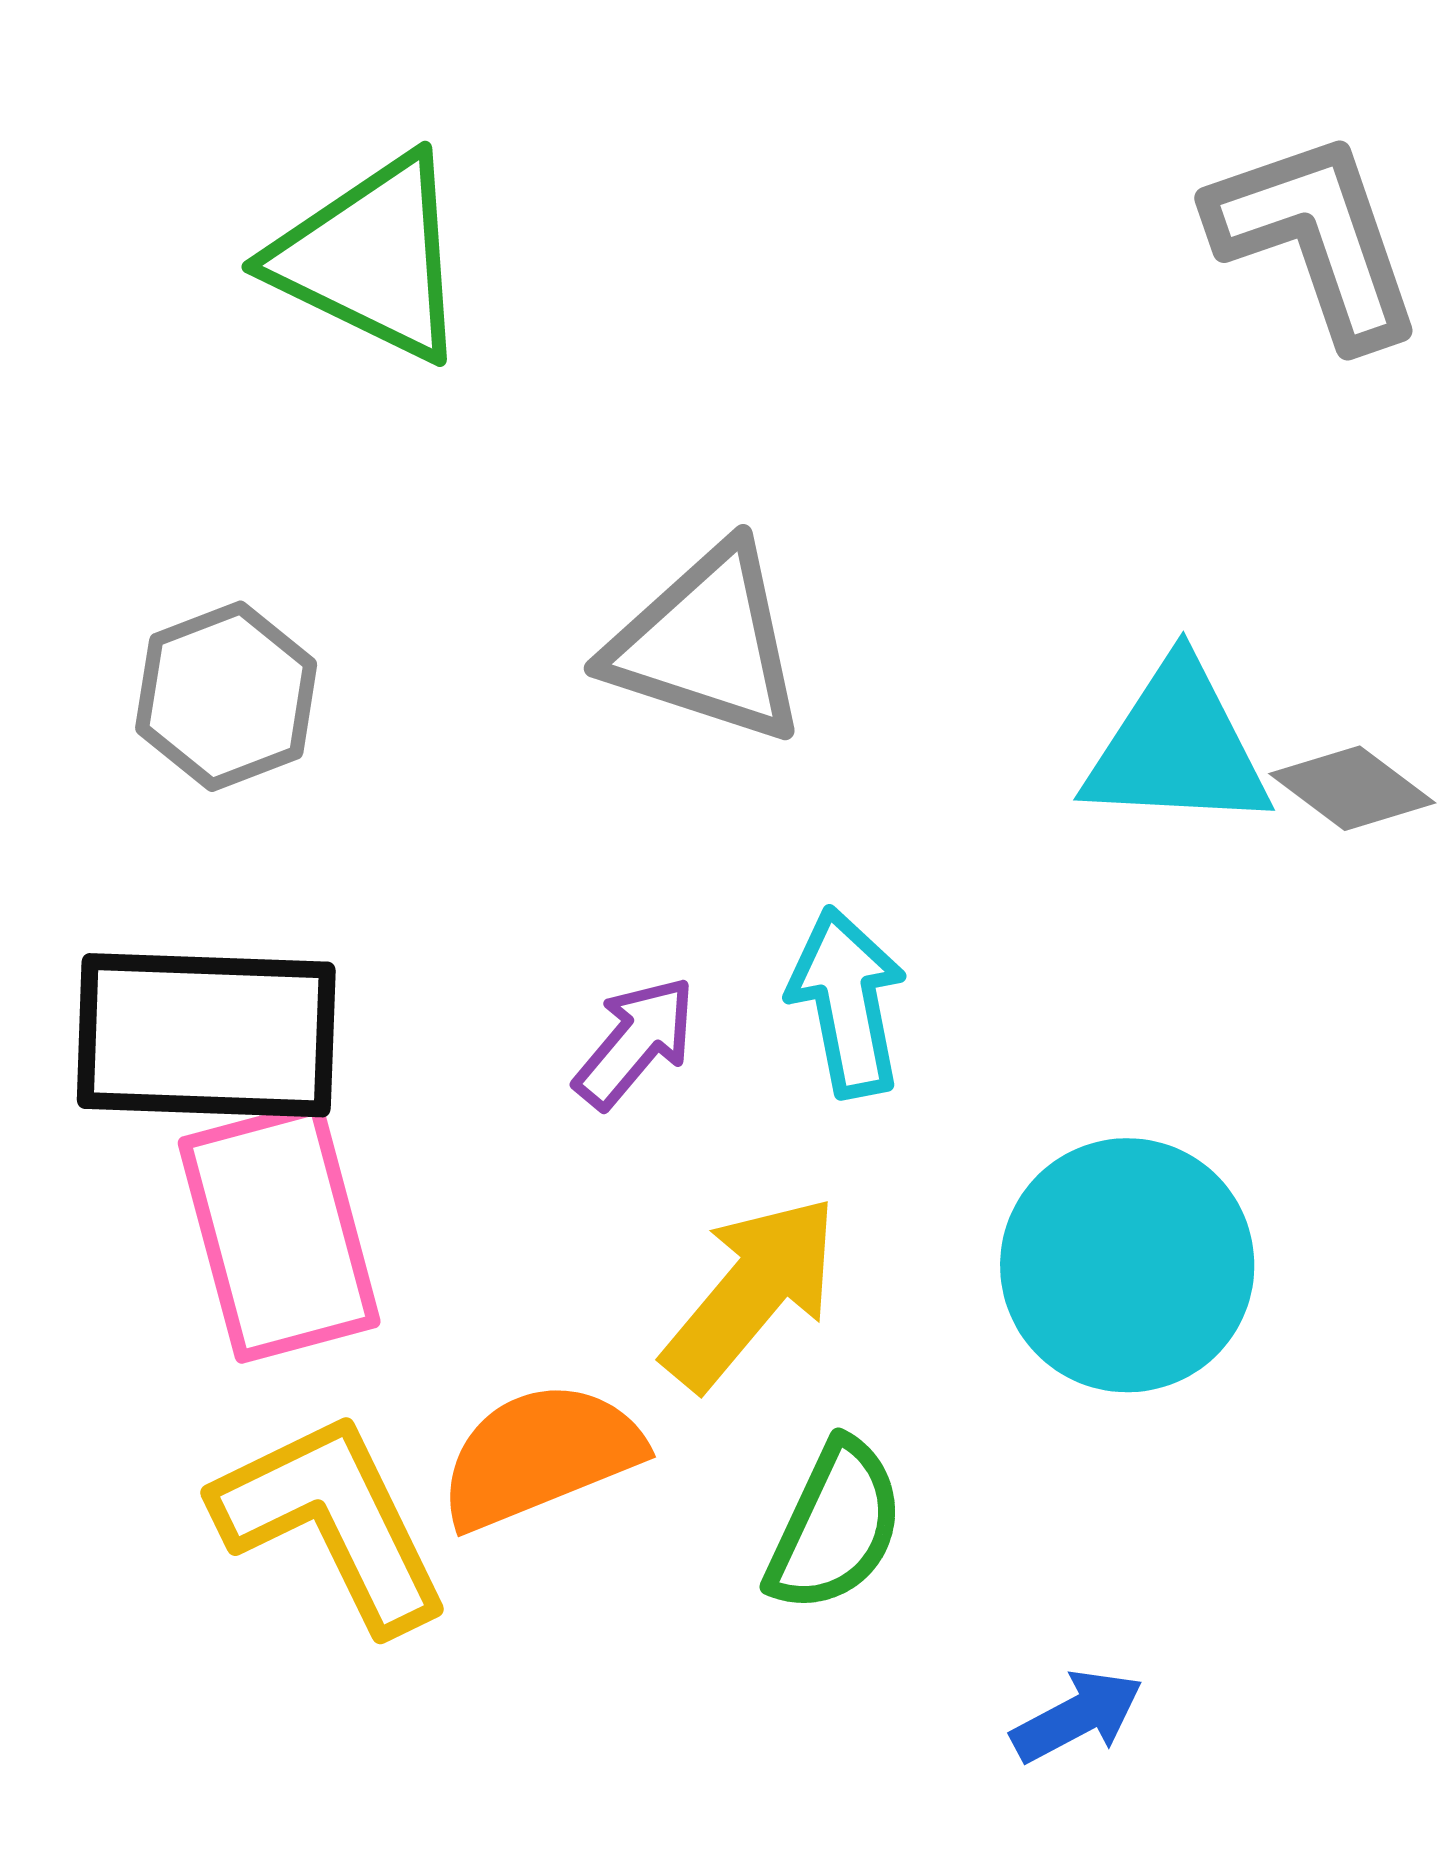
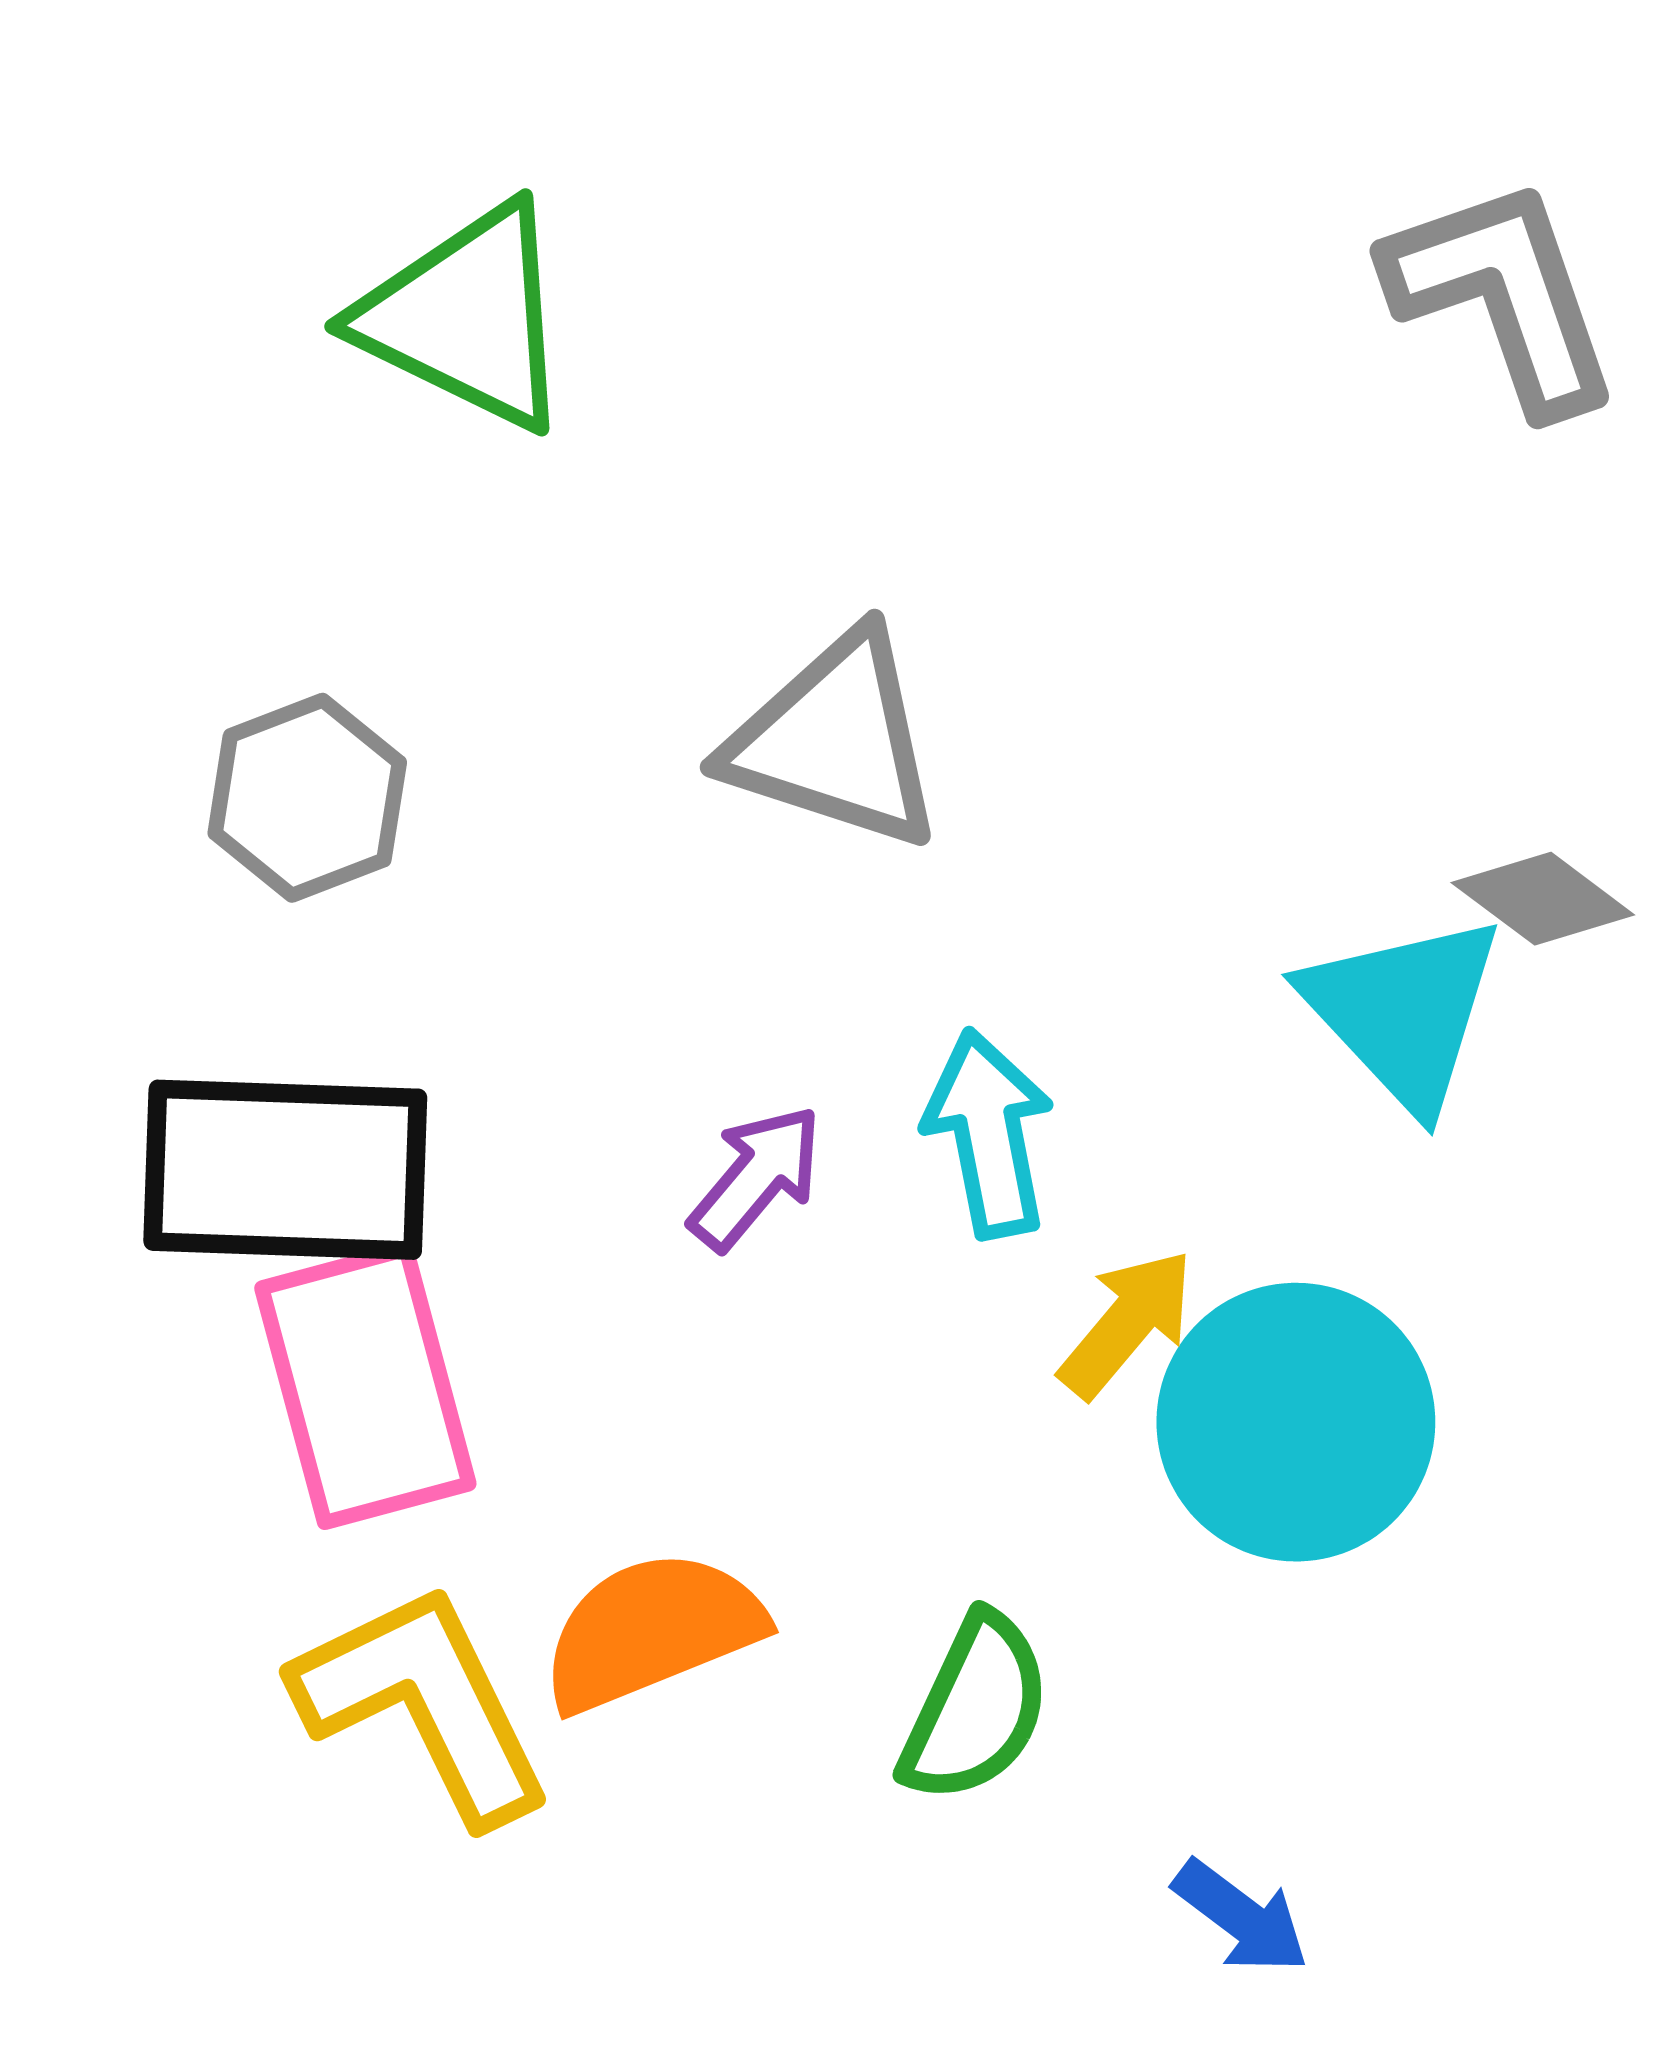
cyan triangle: (1177, 747) -> (1403, 1012), moved, turned 44
yellow arrow: (751, 1292) -> (1127, 1323), moved, size x0.7
blue arrow: (1077, 1716) -> (1241, 1917), turned 65

